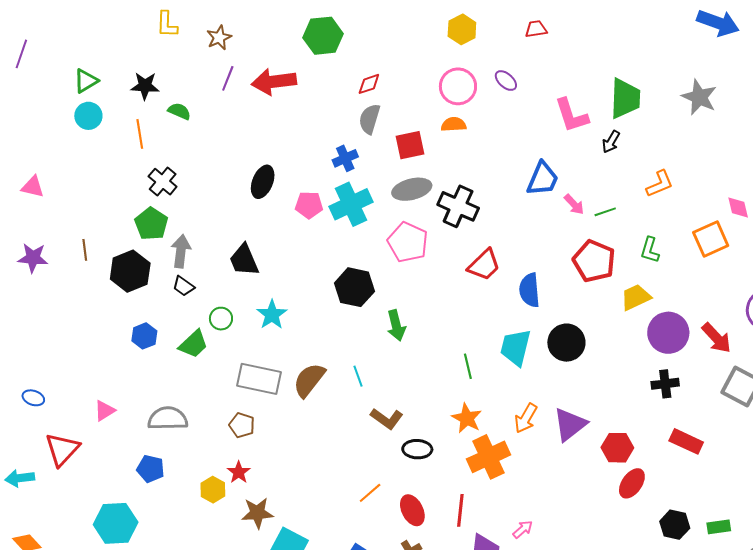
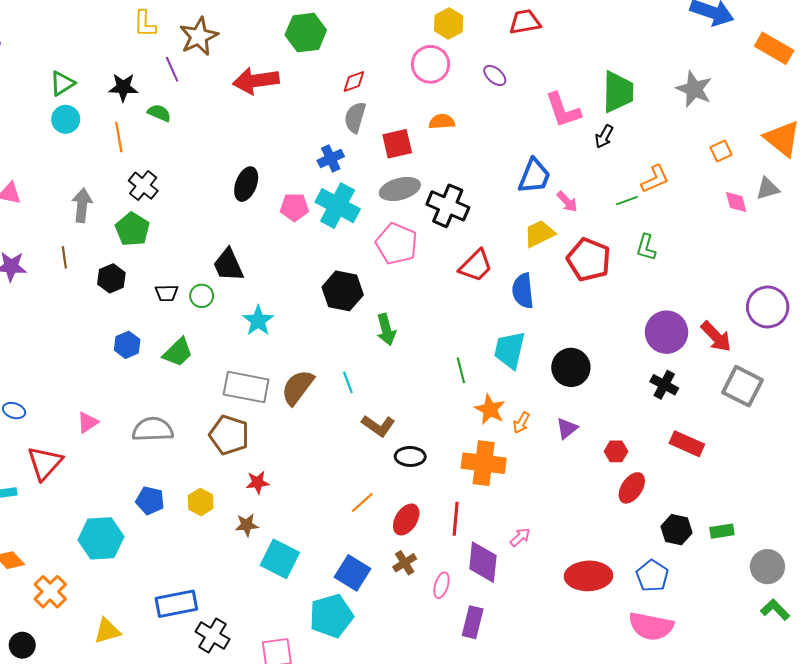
red trapezoid: (536, 29) -> (525, 22), size x1.4
brown star: (219, 38) -> (199, 36), size x1.5
purple line: (228, 78) -> (172, 69), moved, turned -45
pink circle: (458, 86) -> (431, 64), moved
cyan cross: (351, 204) -> (338, 206), turned -36
green line: (605, 212) -> (627, 201), moved
orange square: (711, 239) -> (721, 151), moved, size x0.6
gray arrow: (181, 251) -> (82, 205), moved
black hexagon: (130, 271) -> (111, 278), size x0.7
black trapezoid: (183, 286) -> (167, 293), turned -35
yellow trapezoid: (636, 297) -> (539, 234), moved
green circle: (221, 319) -> (202, 296), moved
black circle: (566, 343) -> (571, 367), moved
black cross: (665, 384) -> (664, 385), turned 36
orange star: (467, 418) -> (490, 409), moved
orange arrow: (526, 418) -> (521, 423), size x0.7
purple triangle: (570, 424) -> (567, 428), size x0.6
brown pentagon: (242, 425) -> (229, 435), size x1.5
red hexagon: (617, 448) -> (616, 451), size x0.7
orange cross: (488, 457) -> (484, 463), turned 33
blue pentagon: (151, 469) -> (150, 501), moved
red star: (239, 472) -> (258, 482), moved, turned 30
red ellipse: (412, 510) -> (406, 519), turned 60
brown star: (257, 513) -> (247, 525), size x0.7

